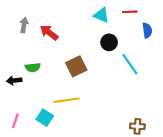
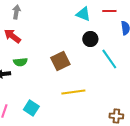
gray arrow: (24, 25) -> (16, 12), moved
red arrow: (49, 33) -> (12, 36), moved
yellow line: (67, 100) -> (73, 92), moved

